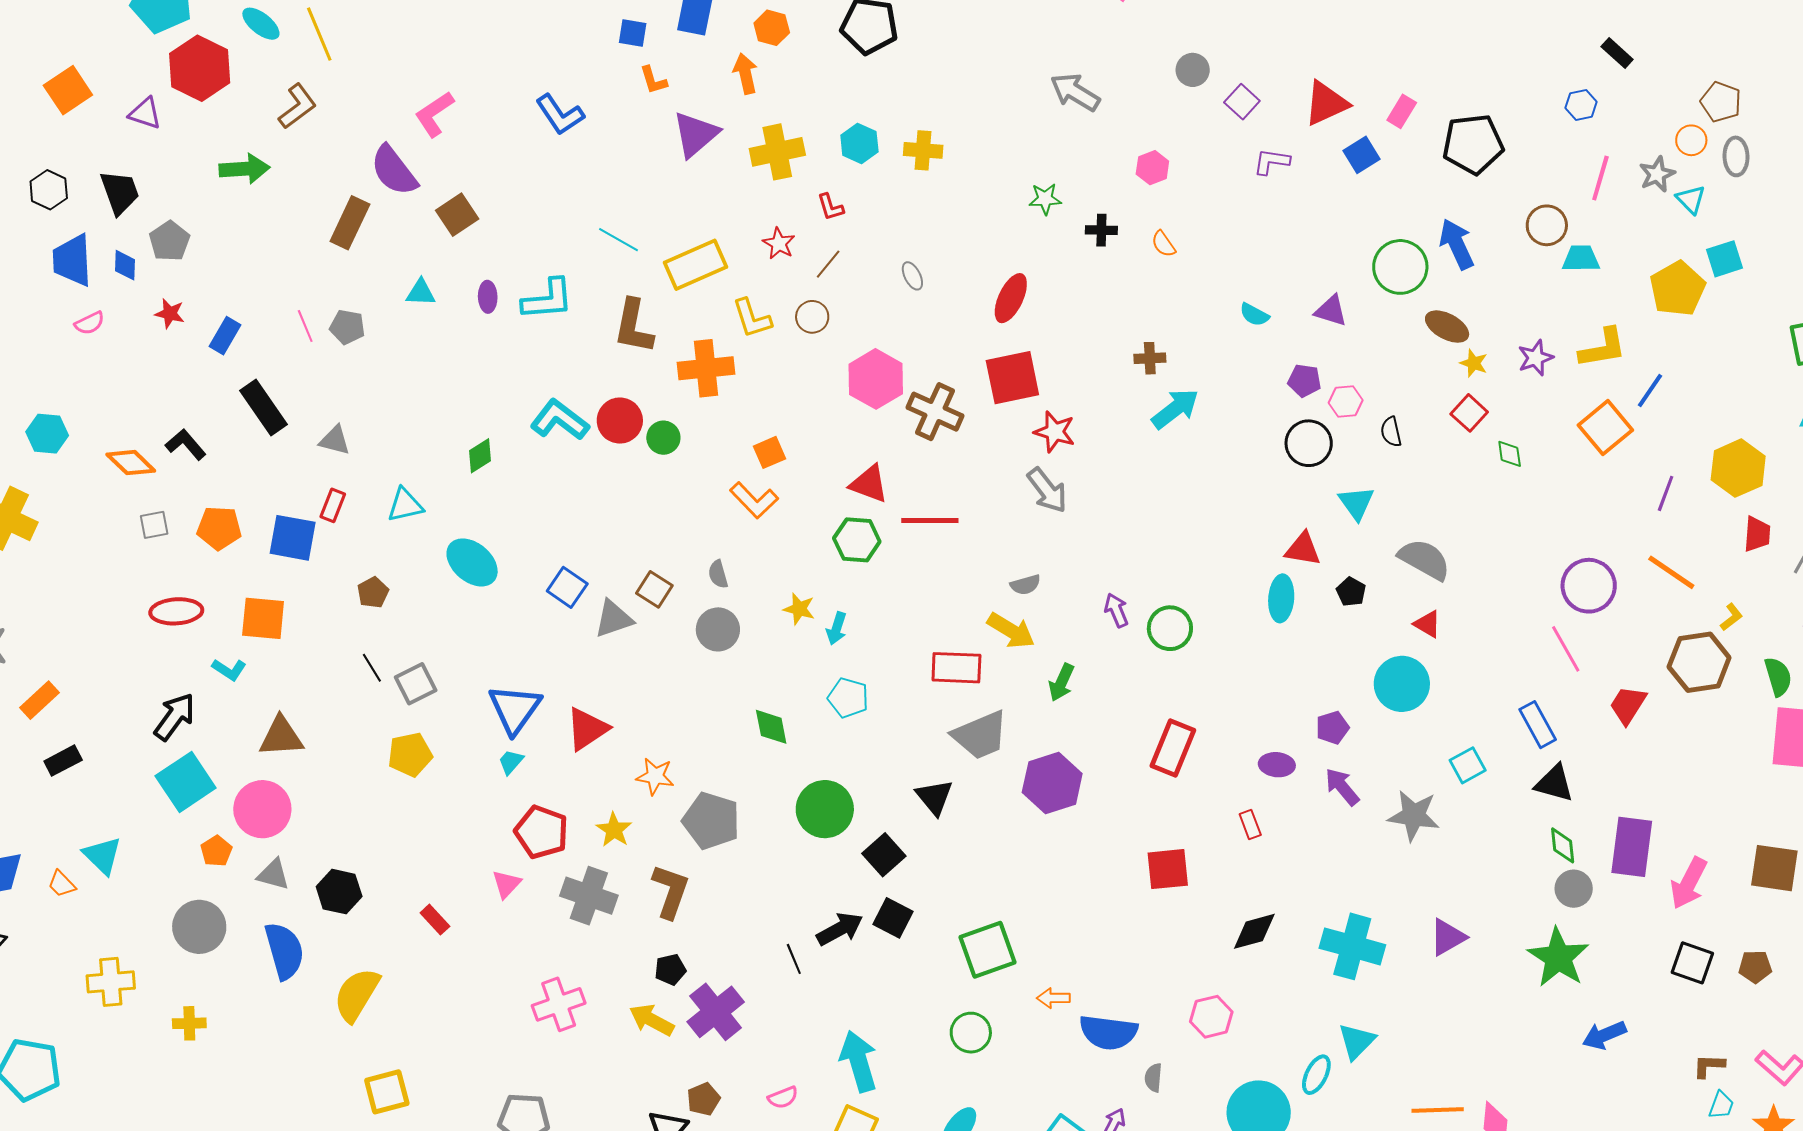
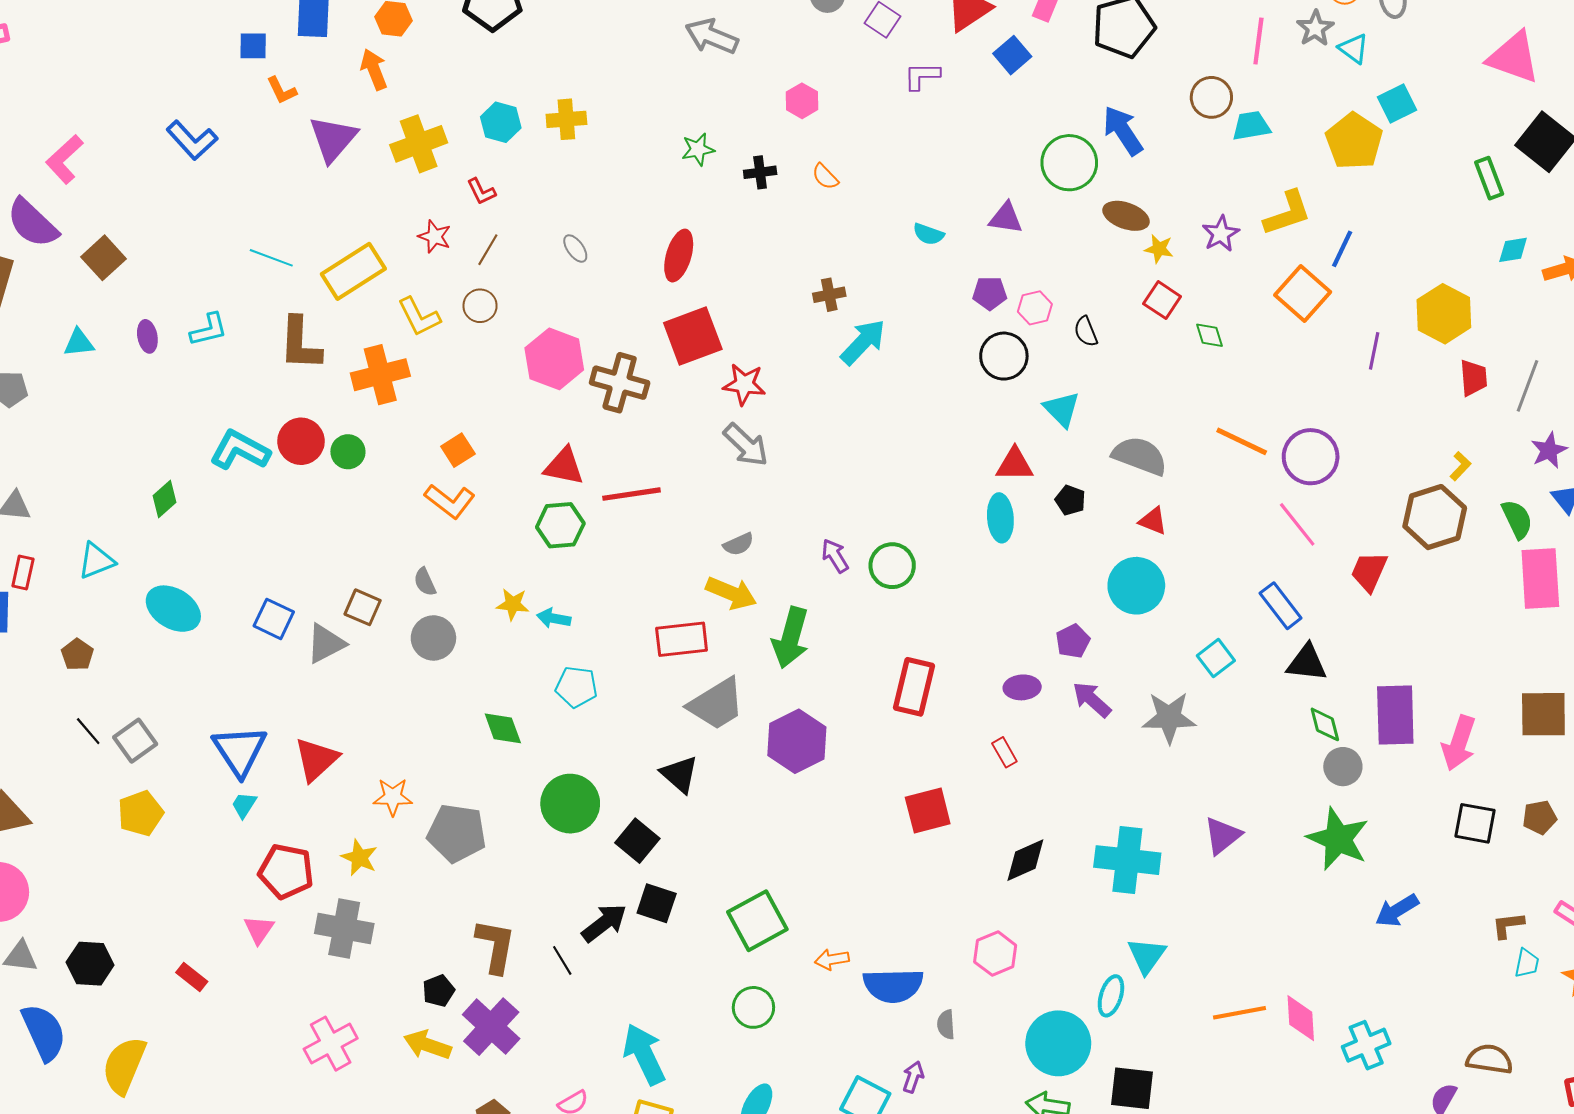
cyan L-shape: (548, 299) -> (209, 330), size x0.7
orange line: (1671, 572) -> (1242, 441), moved
cyan arrow: (837, 628) -> (554, 618), turned 92
green arrow: (1062, 682) -> (791, 638), size x1.5
brown L-shape: (671, 891) -> (496, 946), moved

